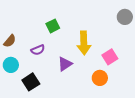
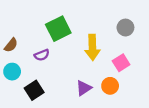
gray circle: (125, 17) -> (125, 28), moved
green square: (53, 26) -> (58, 29), size x1.6
purple triangle: (65, 64) -> (84, 88), moved

